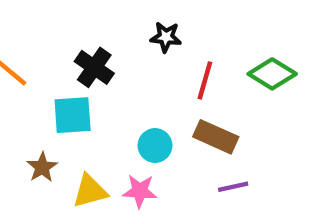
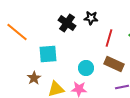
black cross: (94, 67) -> (67, 23), moved

